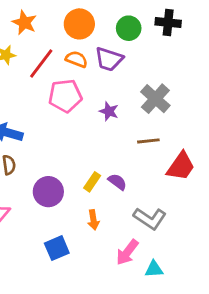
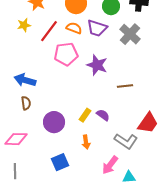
gray cross: (155, 99) -> (130, 34), moved
purple star: (109, 111) -> (97, 65), size x1.5
red trapezoid: (181, 166) -> (148, 123), moved

